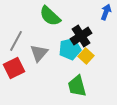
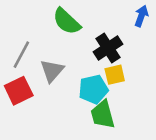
cyan pentagon: (70, 49) -> (93, 89), moved
yellow square: (86, 56) -> (115, 75), turned 35

